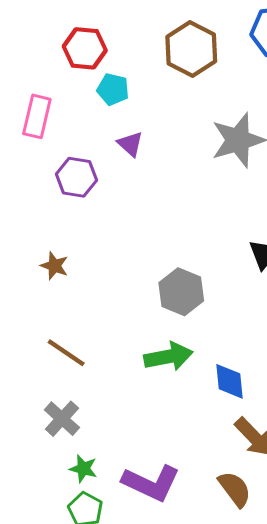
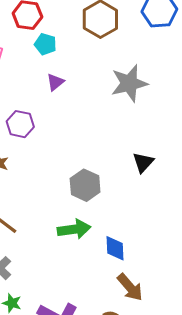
purple triangle: (130, 144) -> (55, 82), turned 36
purple hexagon: (76, 177) -> (20, 124), moved

